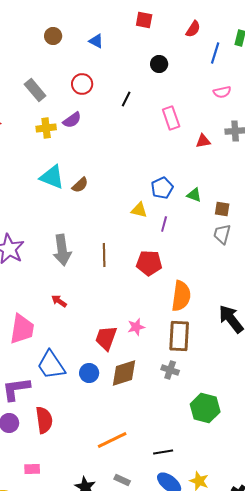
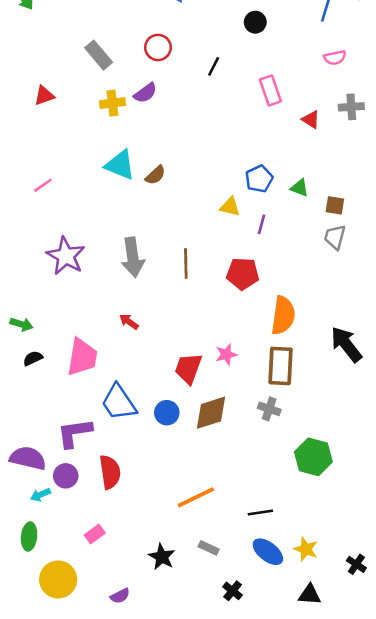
red triangle: (203, 141) -> (311, 119), turned 42
pink rectangle: (32, 469) -> (95, 534), turned -35

